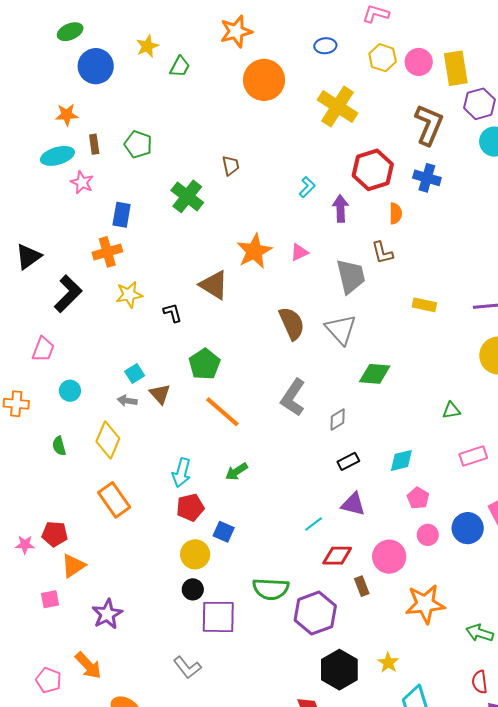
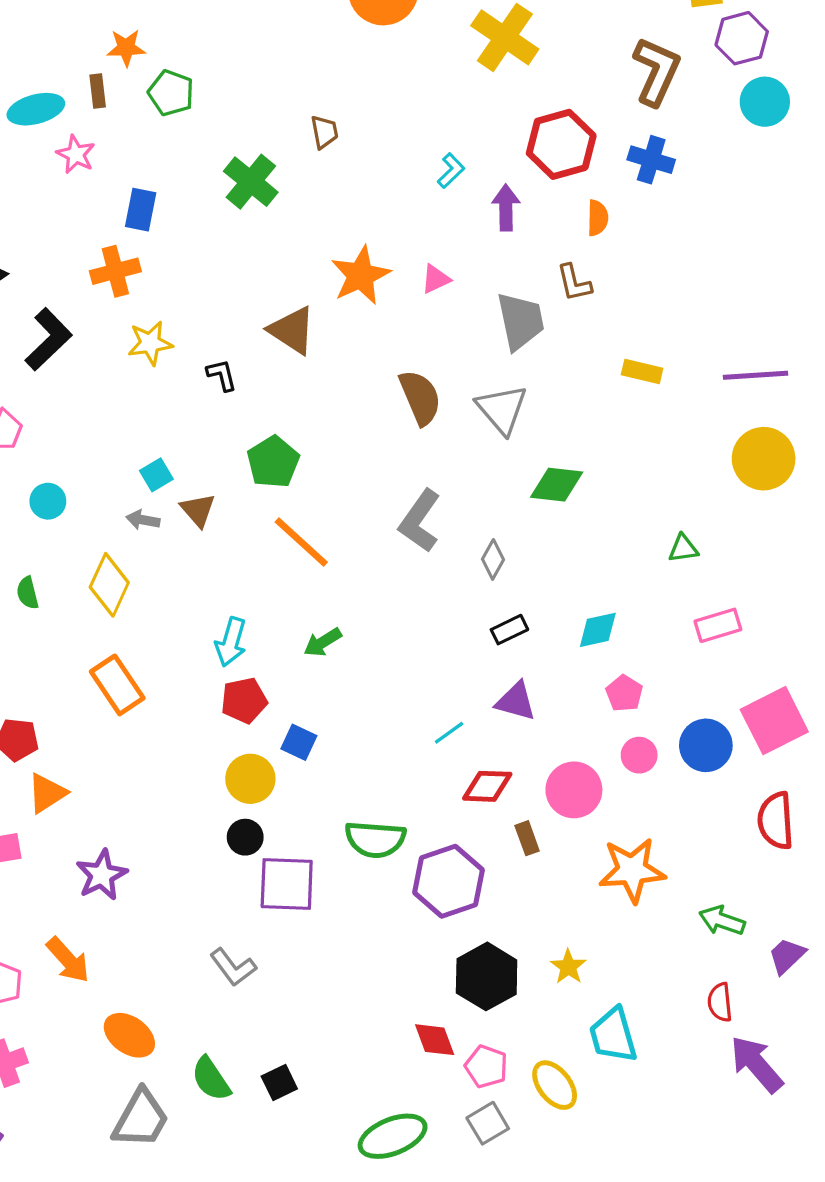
orange star: (67, 115) -> (126, 48), moved
gray diamond: (338, 420) -> (493, 559), turned -30

